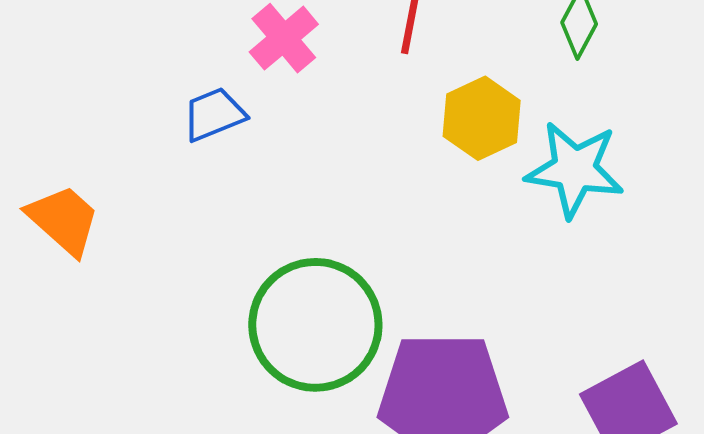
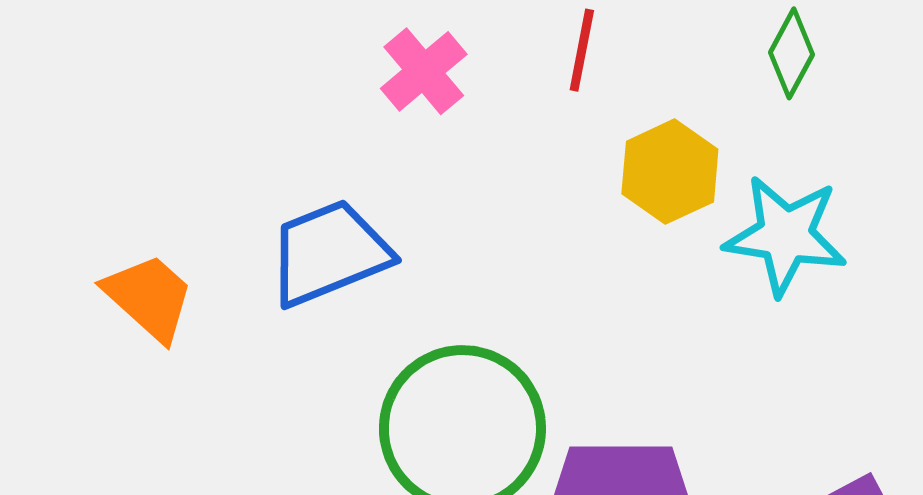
blue trapezoid: (214, 114) -> (329, 253), moved, size x1.6

